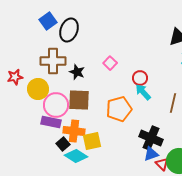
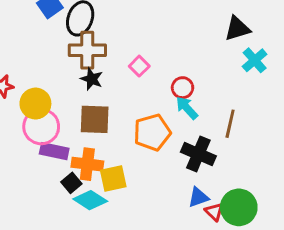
brown cross: (53, 61) -> (87, 50), moved
pink circle: (56, 105) -> (41, 127), moved
black cross: (151, 138) -> (198, 154), moved

